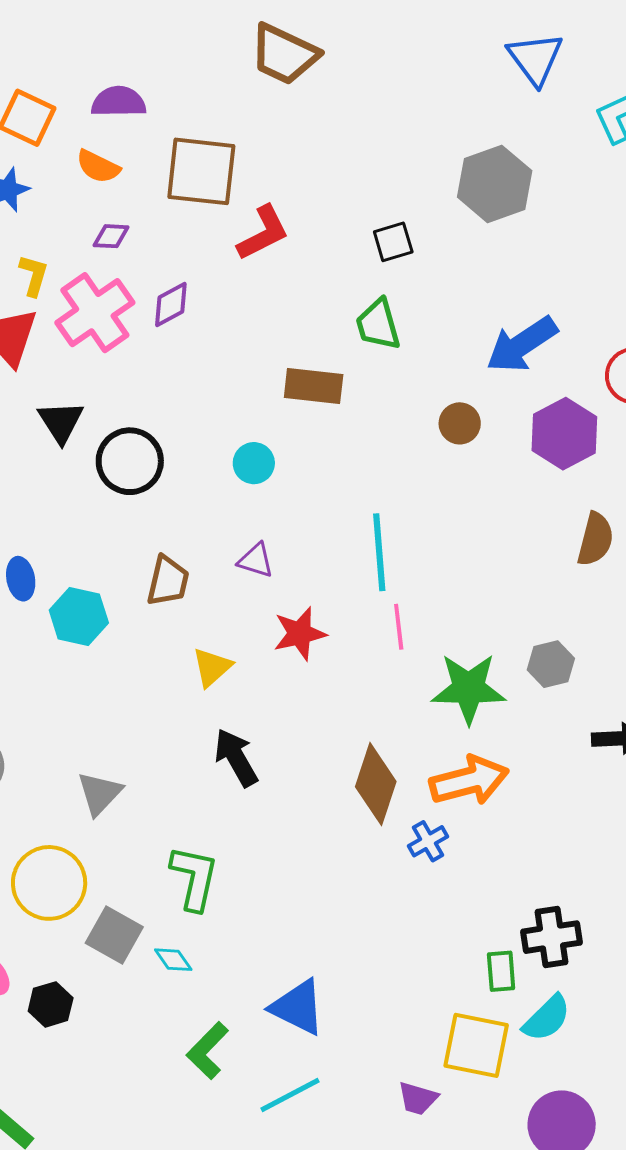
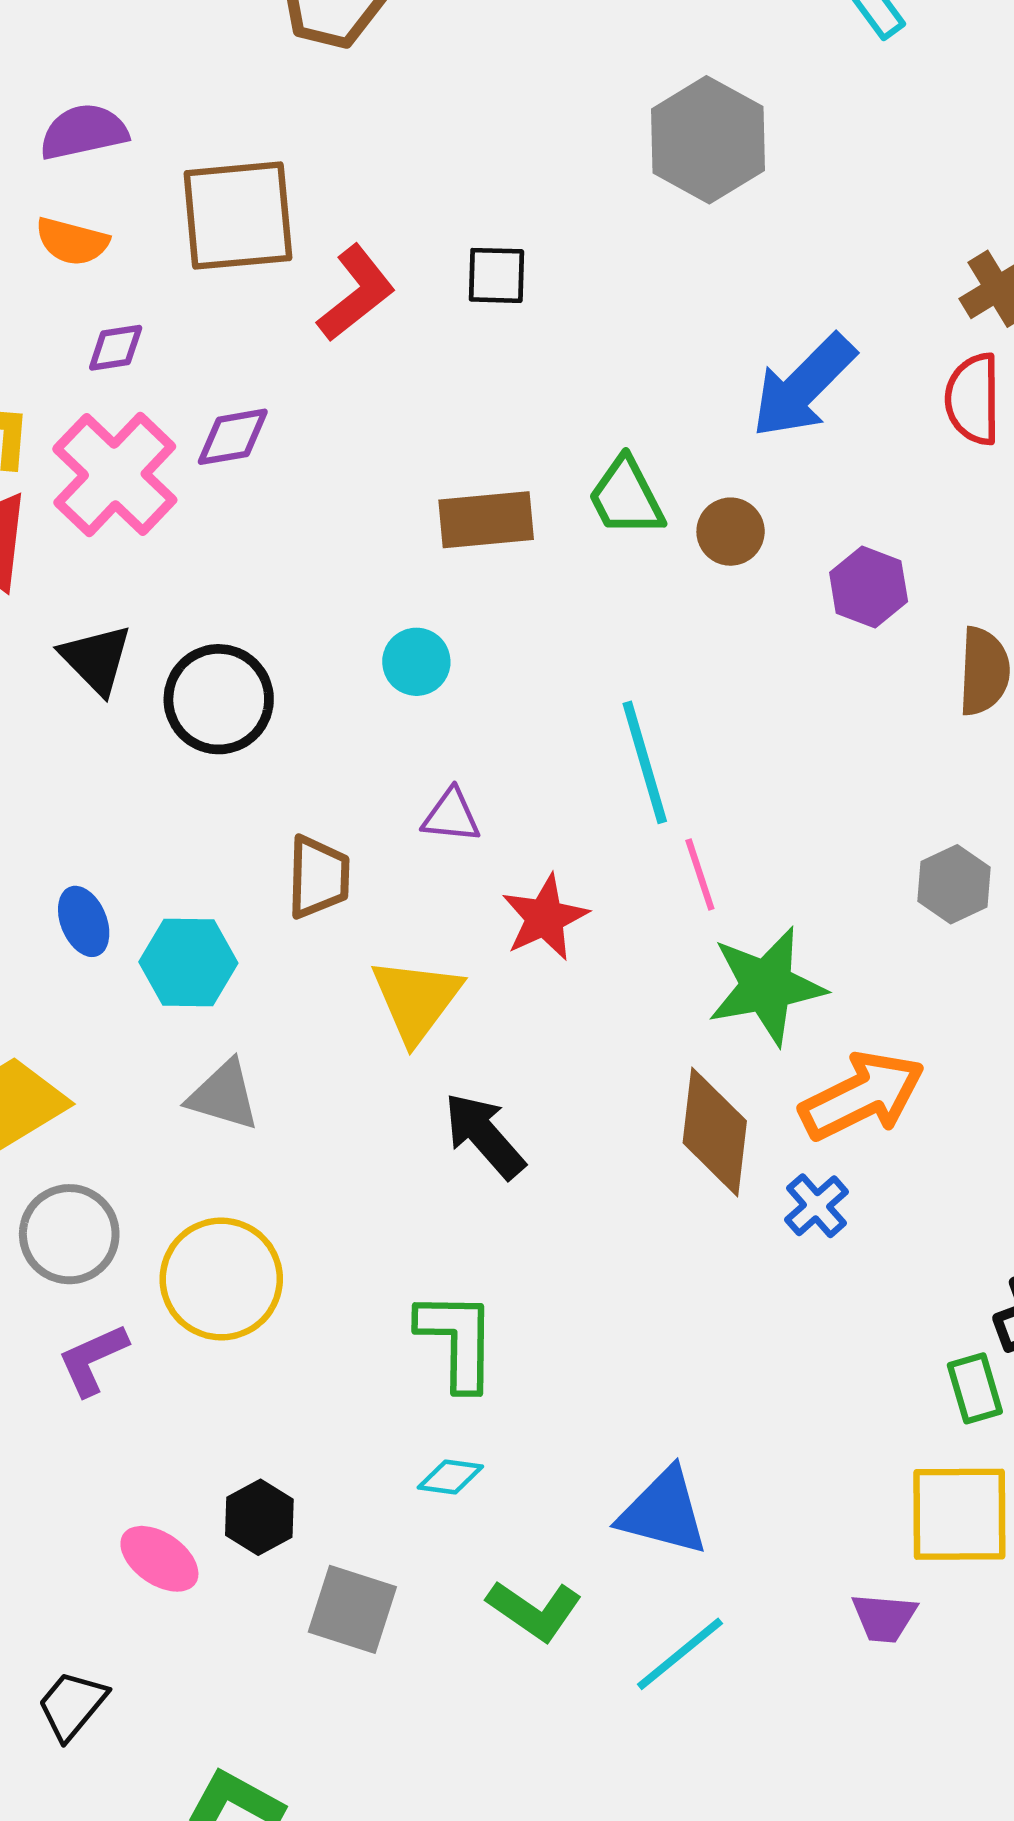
black square: (393, 242) -> (496, 275), moved, turned 30
purple diamond: (171, 304) -> (233, 437), turned 30
green trapezoid: (378, 325) -> (626, 497), moved
purple hexagon: (564, 434) -> (869, 587), moved, size x0.7
yellow triangle: (212, 667) -> (416, 1000), size x1.4
green star: (469, 688) -> (766, 986), moved
gray triangle: (100, 793) -> (224, 1095), moved, turned -45
yellow circle: (49, 883) -> (221, 1279), moved
gray square: (114, 935) -> (352, 1609), moved
cyan diamond: (173, 960) -> (450, 1477), turned -36
black hexagon: (51, 1004) -> (259, 1517), moved
green L-shape: (208, 1051) -> (534, 1610), turned -88

